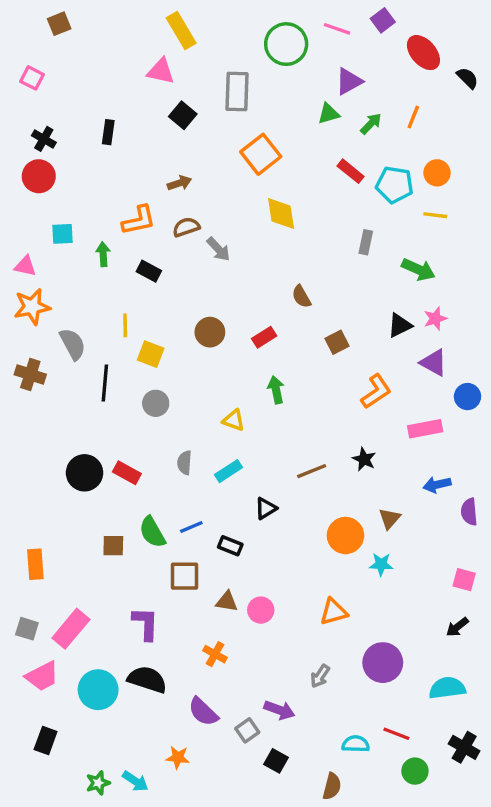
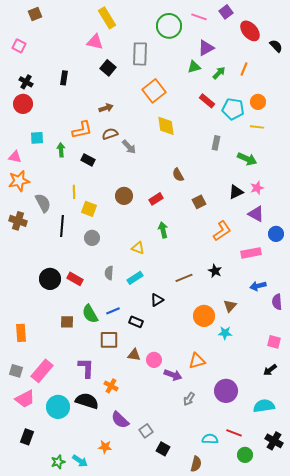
orange cross: (215, 654) -> (111, 386), moved
purple arrow: (279, 710) -> (173, 375), moved

